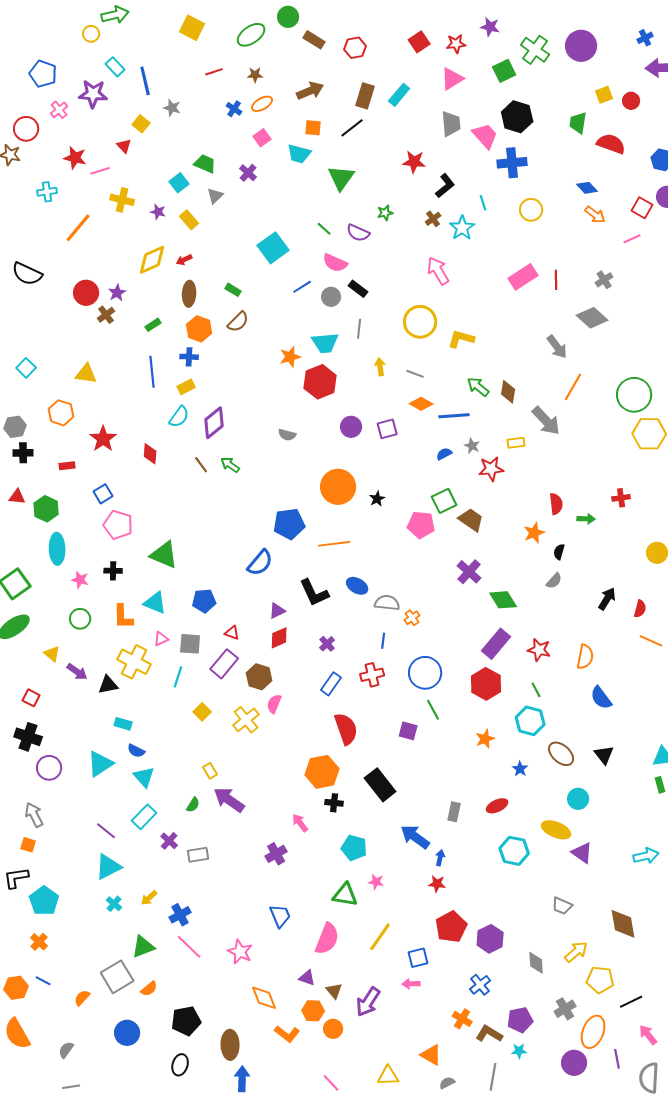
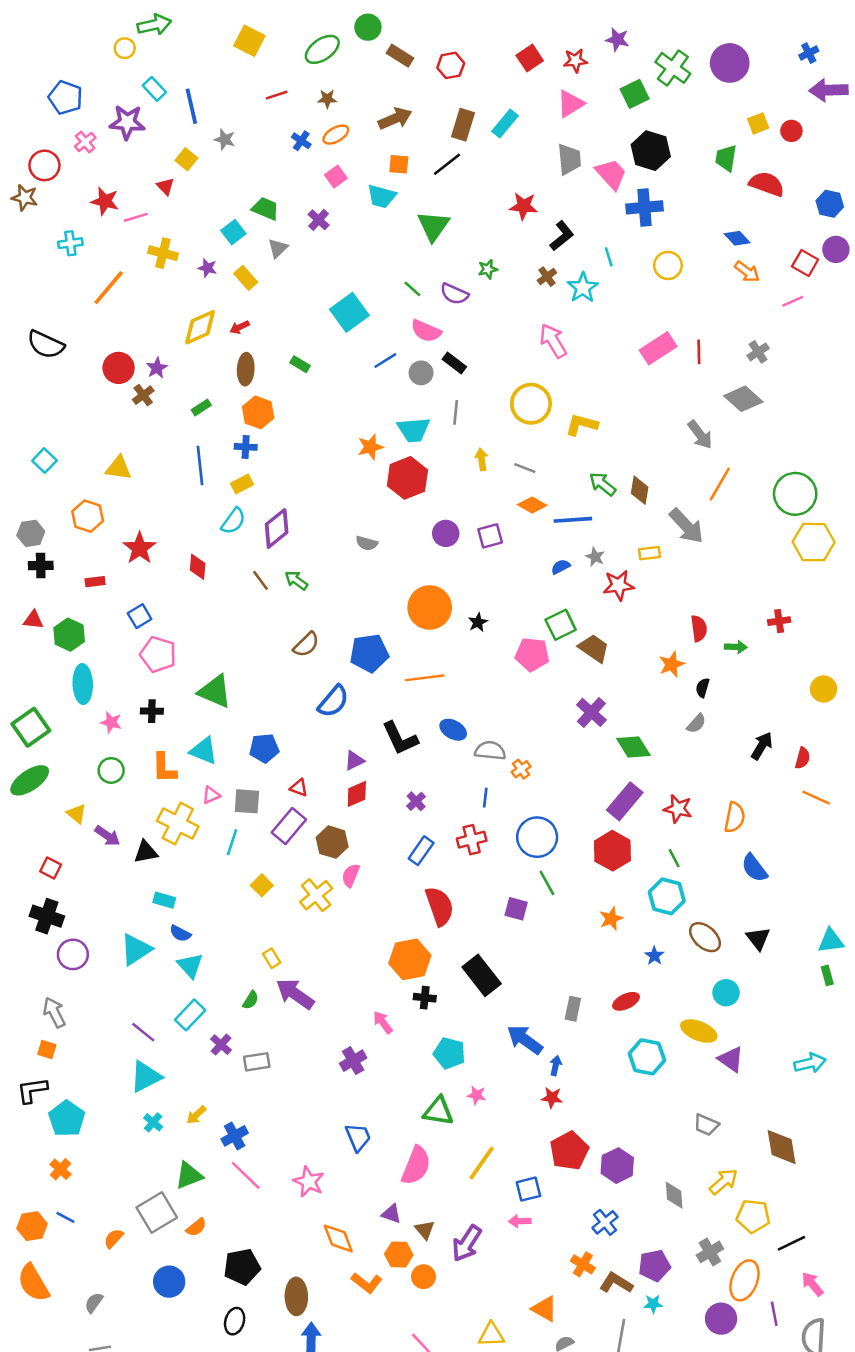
brown semicircle: (238, 322) -> (306, 645), moved

